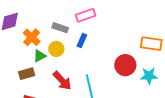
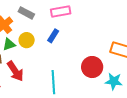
gray rectangle: (60, 28) -> (26, 13), moved
red arrow: (62, 81) -> (15, 71), moved

